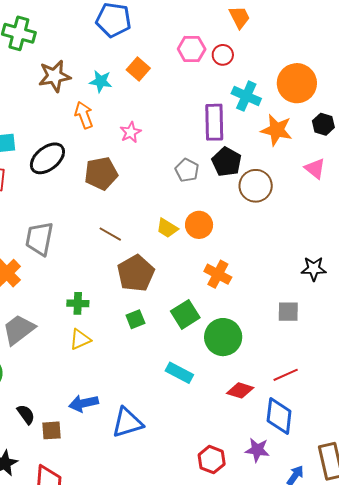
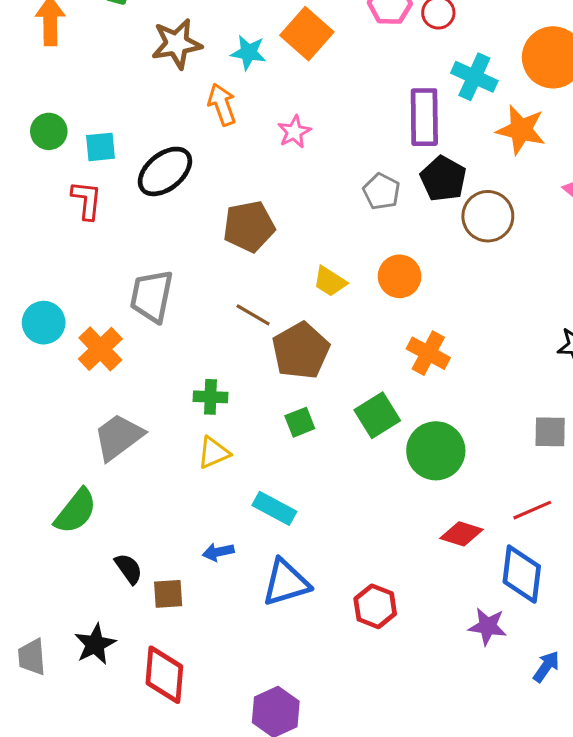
orange square: (138, 69) -> (307, 34), size x1.4
brown pentagon: (101, 173) -> (249, 226), moved
yellow trapezoid: (167, 228) -> (330, 281), moved
brown line: (110, 234) -> (253, 315), moved
gray square: (288, 312) -> (550, 432), moved
cyan rectangle: (179, 373) -> (274, 508), moved
blue arrow: (83, 403) -> (218, 552), size x0.7
red hexagon: (212, 460) -> (375, 606), moved

